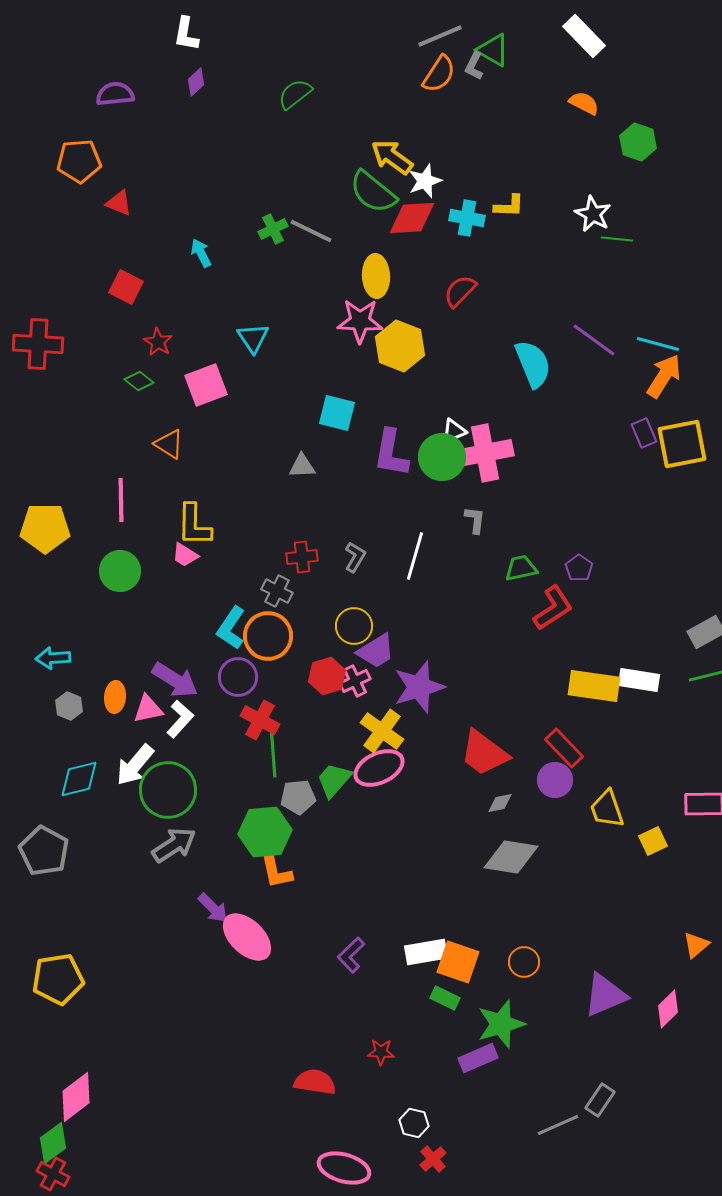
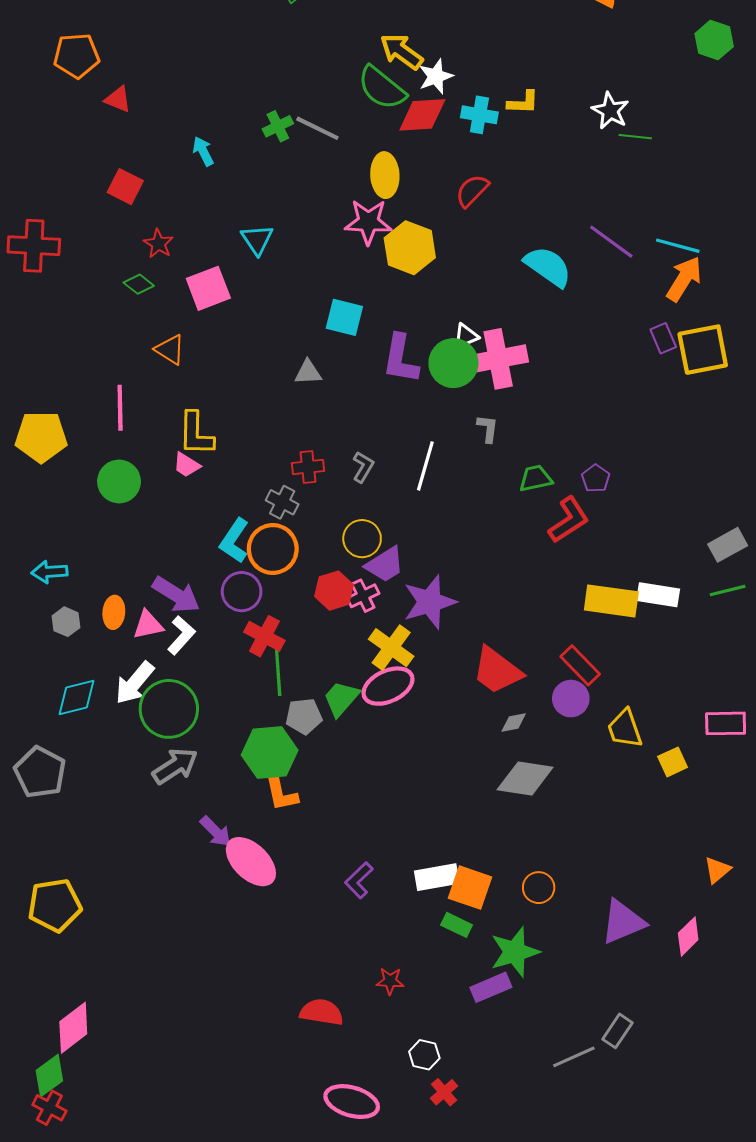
green hexagon: (638, 142) -> (714, 40), moved
cyan semicircle: (533, 364) -> (548, 266), turned -33

